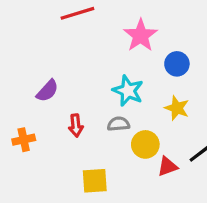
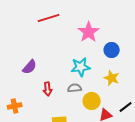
cyan star: (128, 91) -> (81, 67), turned -30
orange cross: (24, 140) -> (15, 106), moved

